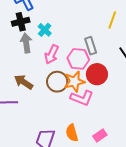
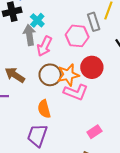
gray arrow: (26, 43) -> (29, 35), moved
gray rectangle: (91, 46) -> (94, 22), moved
pink hexagon: (78, 59) -> (77, 36), moved
orange semicircle: (72, 133) -> (44, 109), moved

